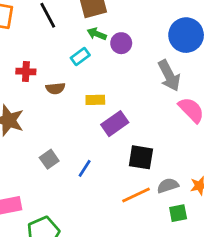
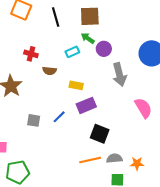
gray arrow: (169, 76) -> (119, 74), moved
gray square: (49, 159) -> (34, 120), turned 32
blue line: (85, 168) -> (59, 117), moved

